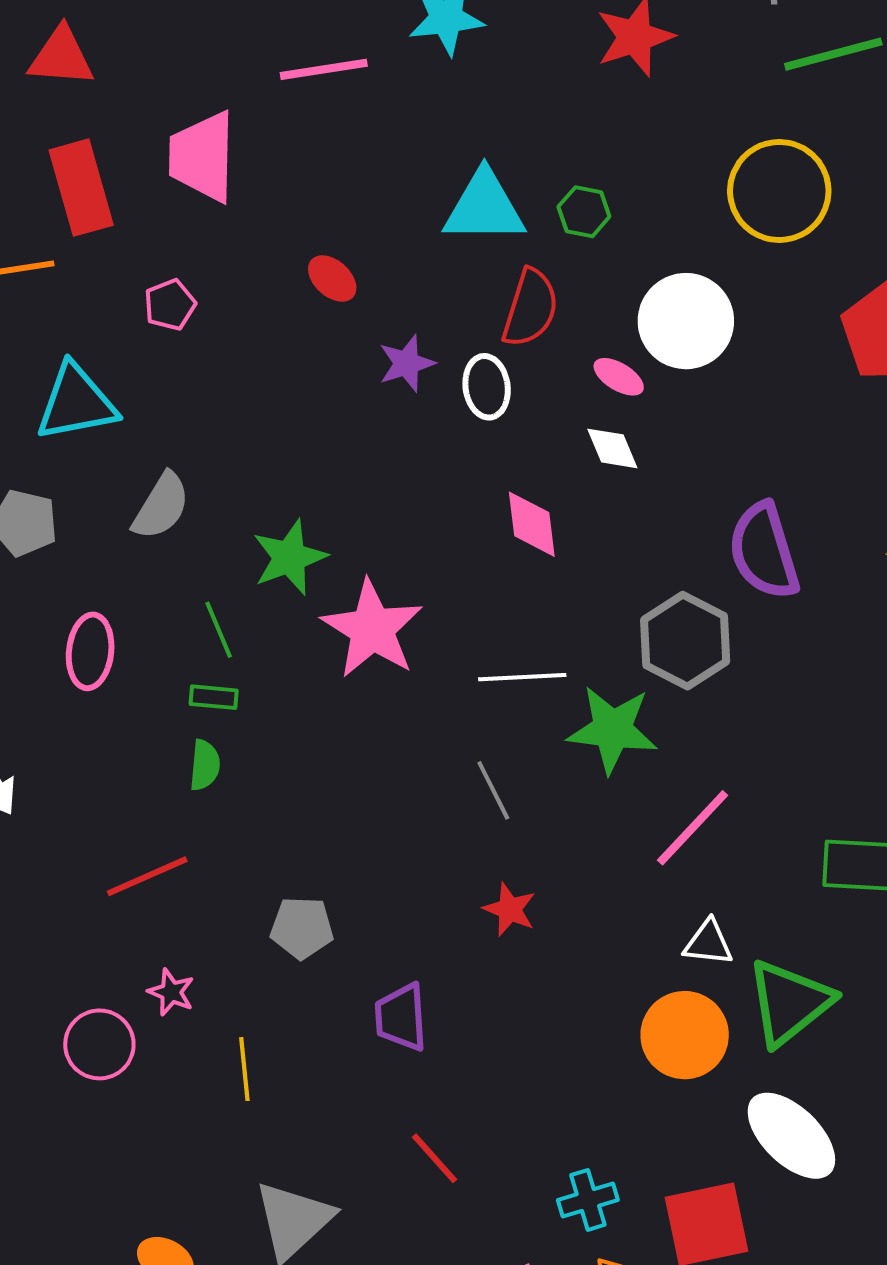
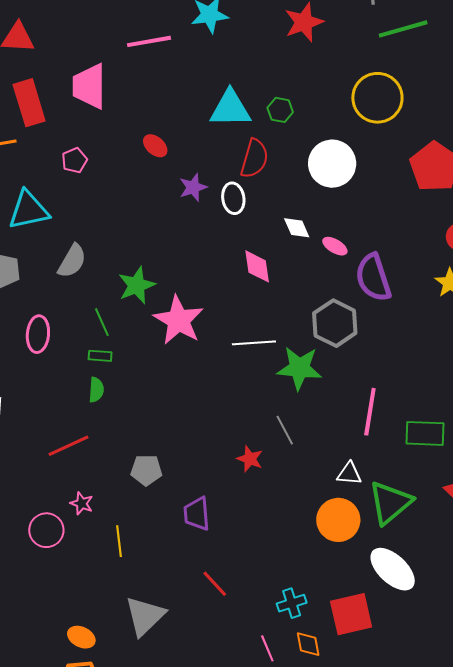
pink ellipse: (619, 377) -> (335, 246), moved
gray line: (493, 790) -> (285, 430), moved
pink line: (693, 828) -> (370, 412), moved, turned -33

